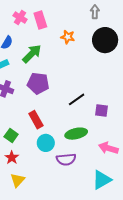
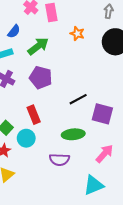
purple square: (101, 111) -> (102, 114), size x1.5
cyan circle: (46, 143) -> (26, 138), moved
pink arrow: (108, 148) -> (104, 154), turned 108

